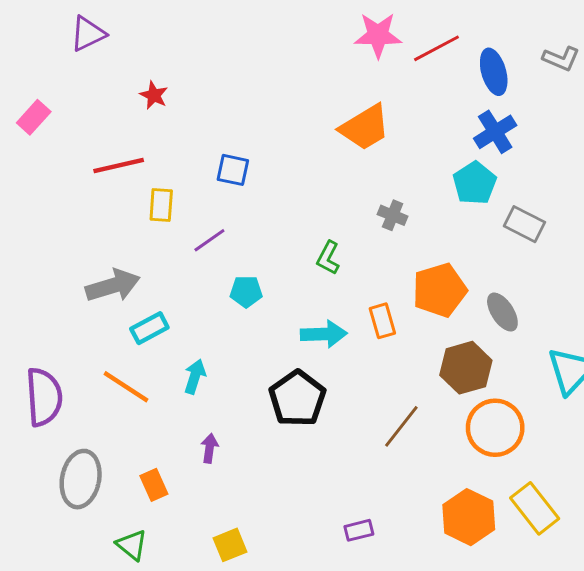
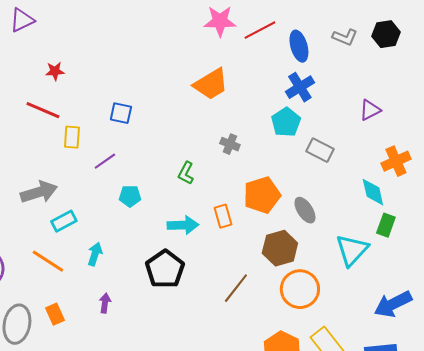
red star: (154, 95) -> (55, 71), moved, turned -30
red line: (119, 166) -> (43, 110), turned 36
orange rectangle: (154, 485) -> (55, 314), moved

